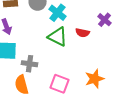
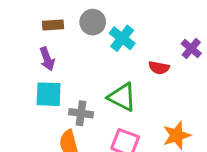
green triangle: (58, 37) -> (122, 97), moved

